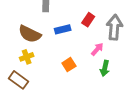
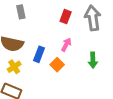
blue rectangle: (63, 29) -> (39, 54), moved, turned -42
pink arrow: (97, 49) -> (66, 45), moved

